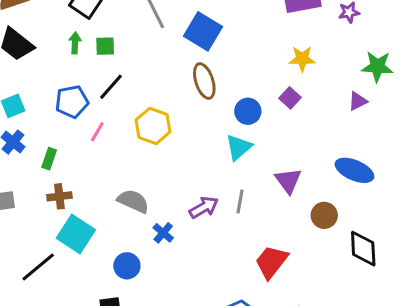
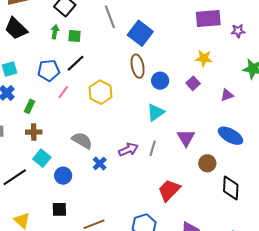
purple triangle: (358, 101) -> (227, 95), moved
blue circle: (248, 111) -> (160, 81), moved
cyan square: (76, 234) -> (42, 158), size x0.7
blue circle: (127, 266) -> (63, 176), moved

